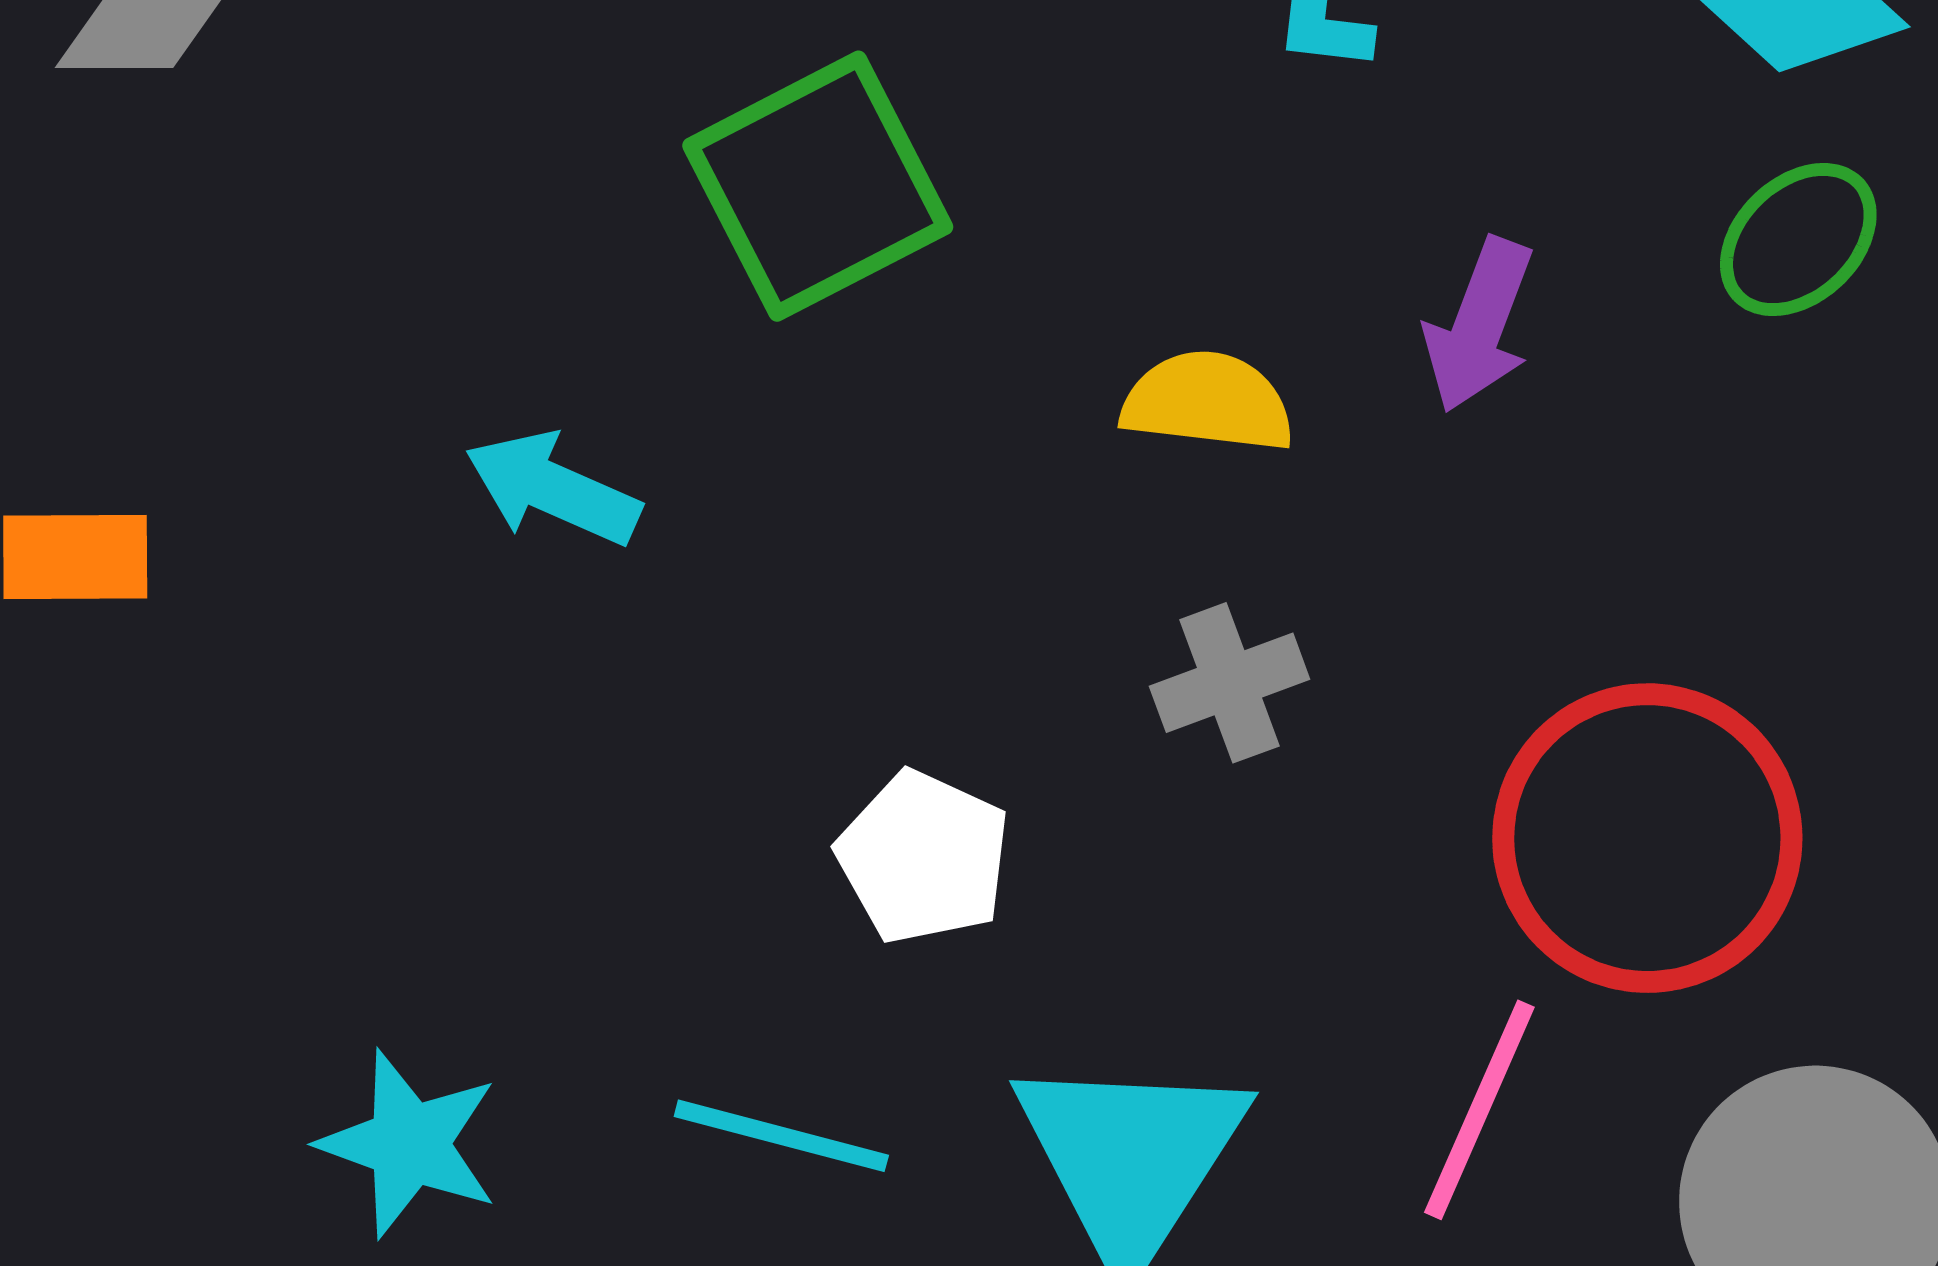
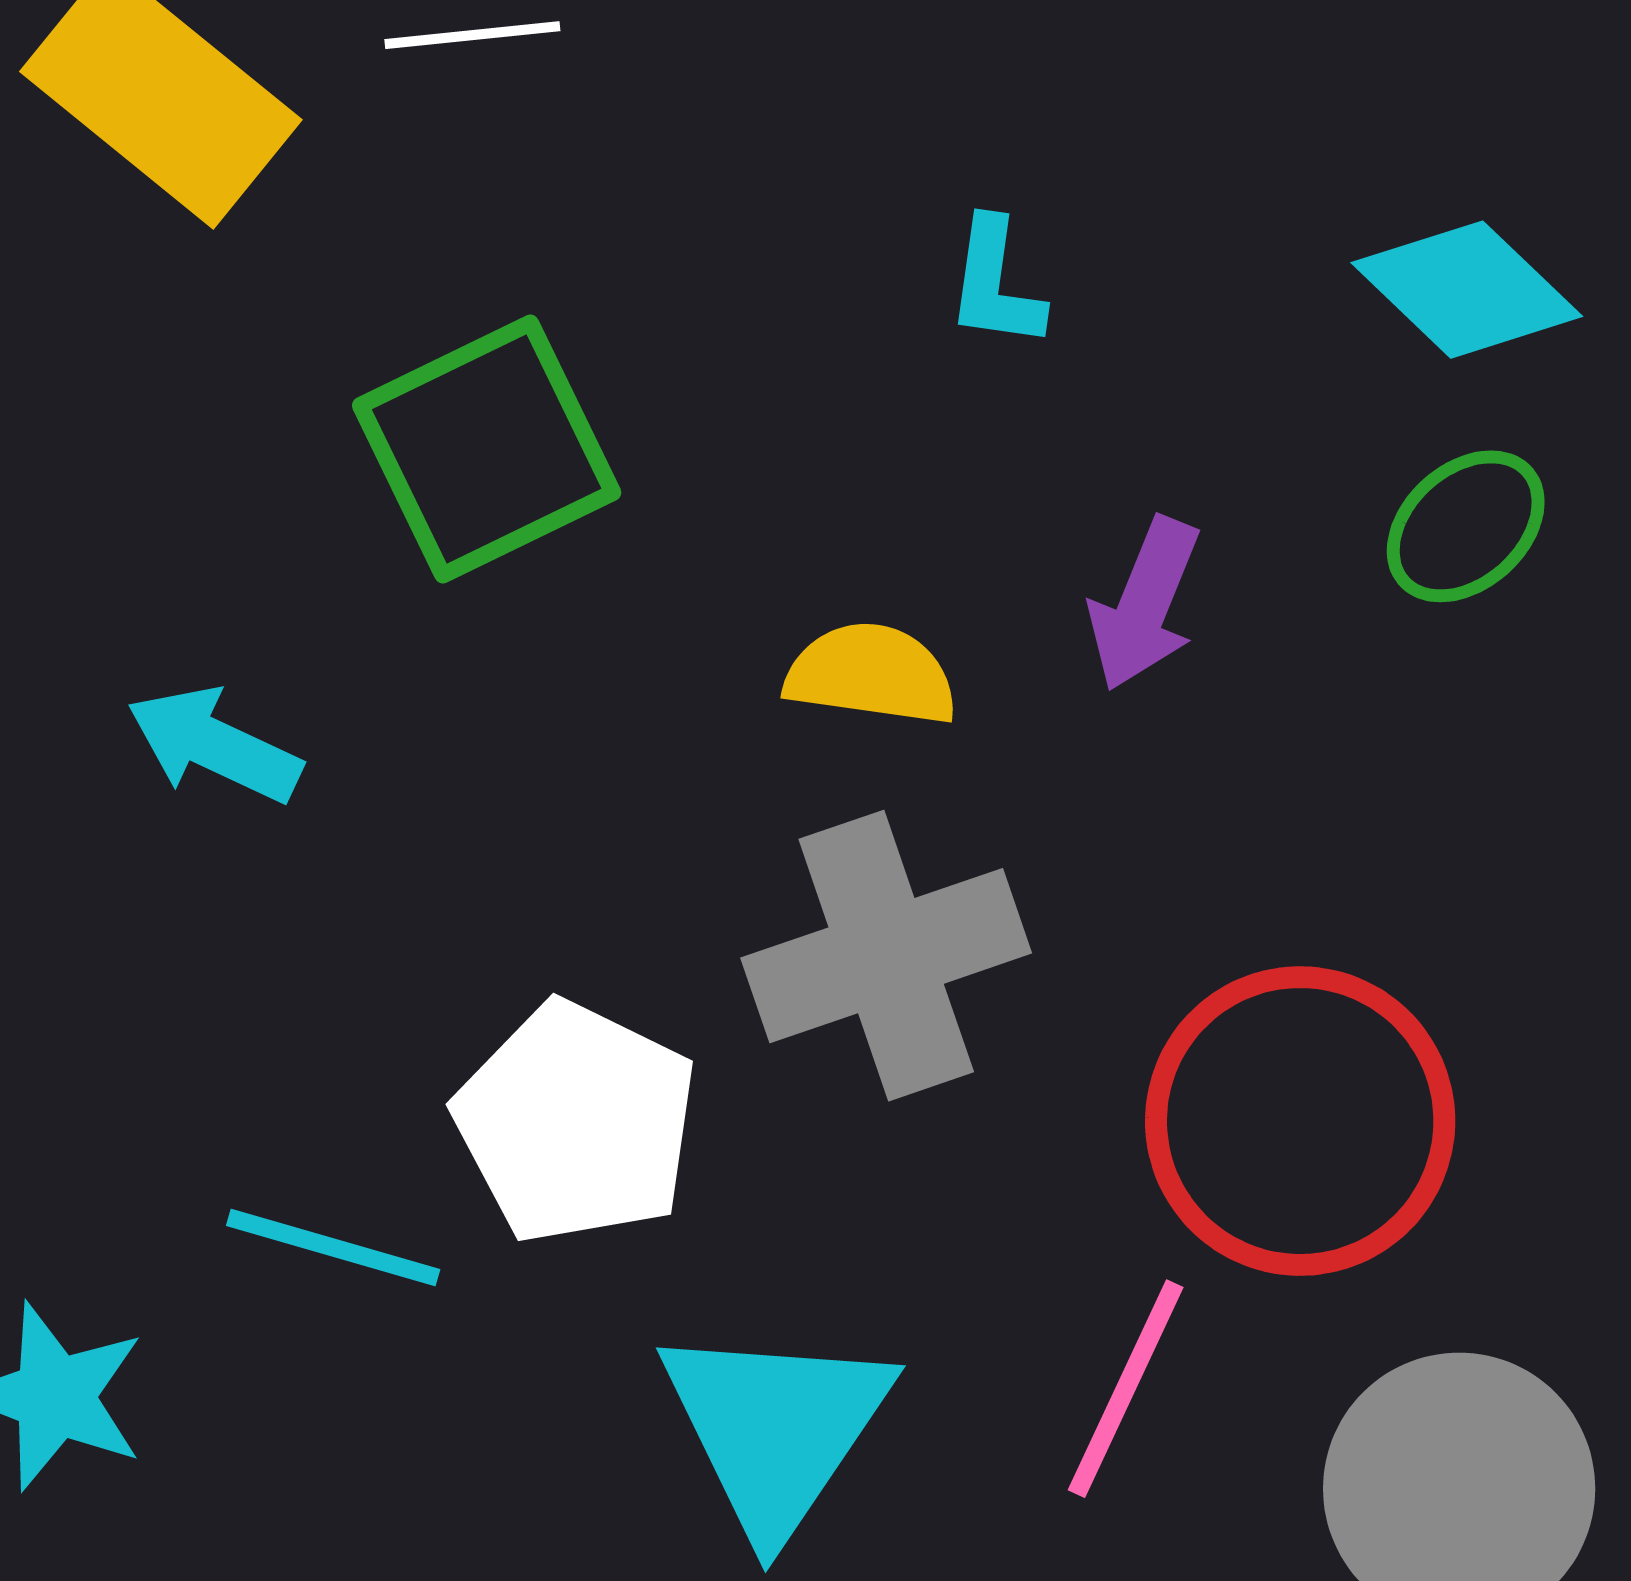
gray cross: (1230, 683) -> (886, 956), size x1.8
white pentagon: (924, 857) -> (576, 1123), size x1.4
cyan line: (781, 1136) -> (333, 1248), moved

